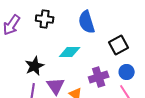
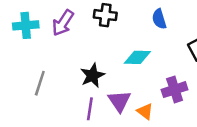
blue semicircle: (87, 22) -> (159, 19), size x0.7

